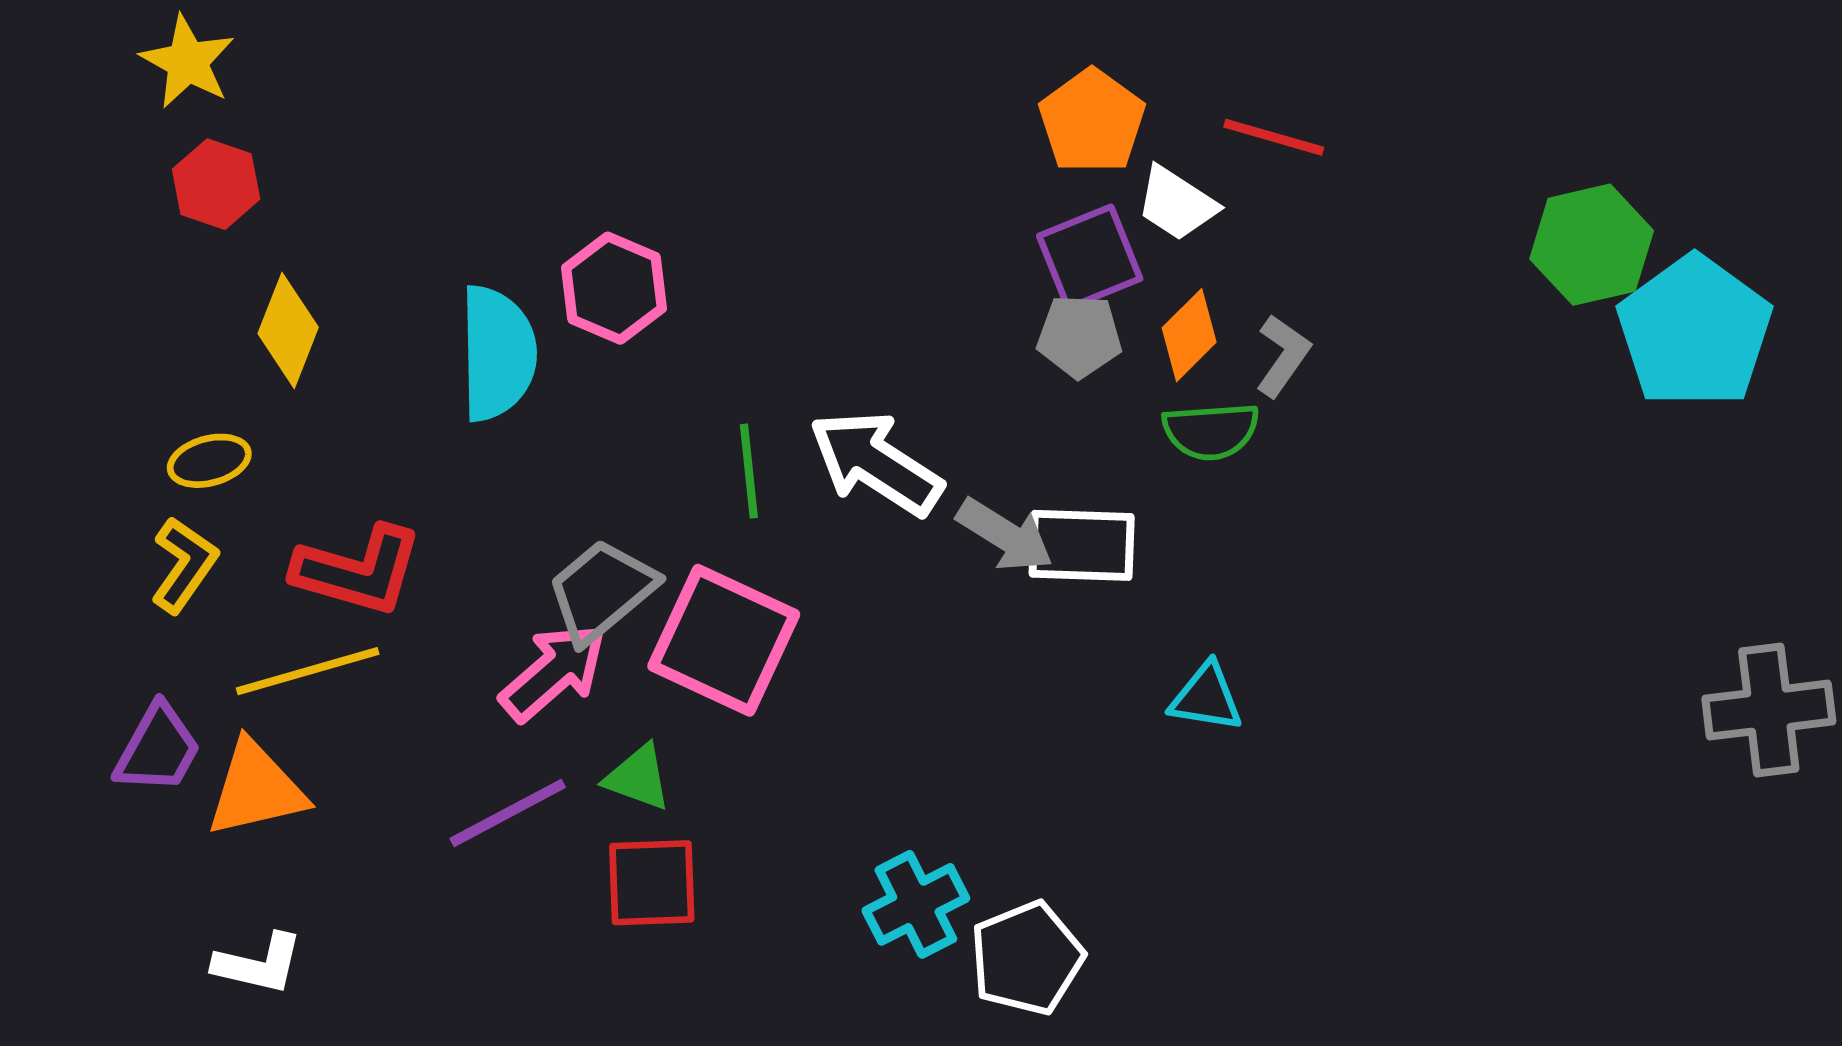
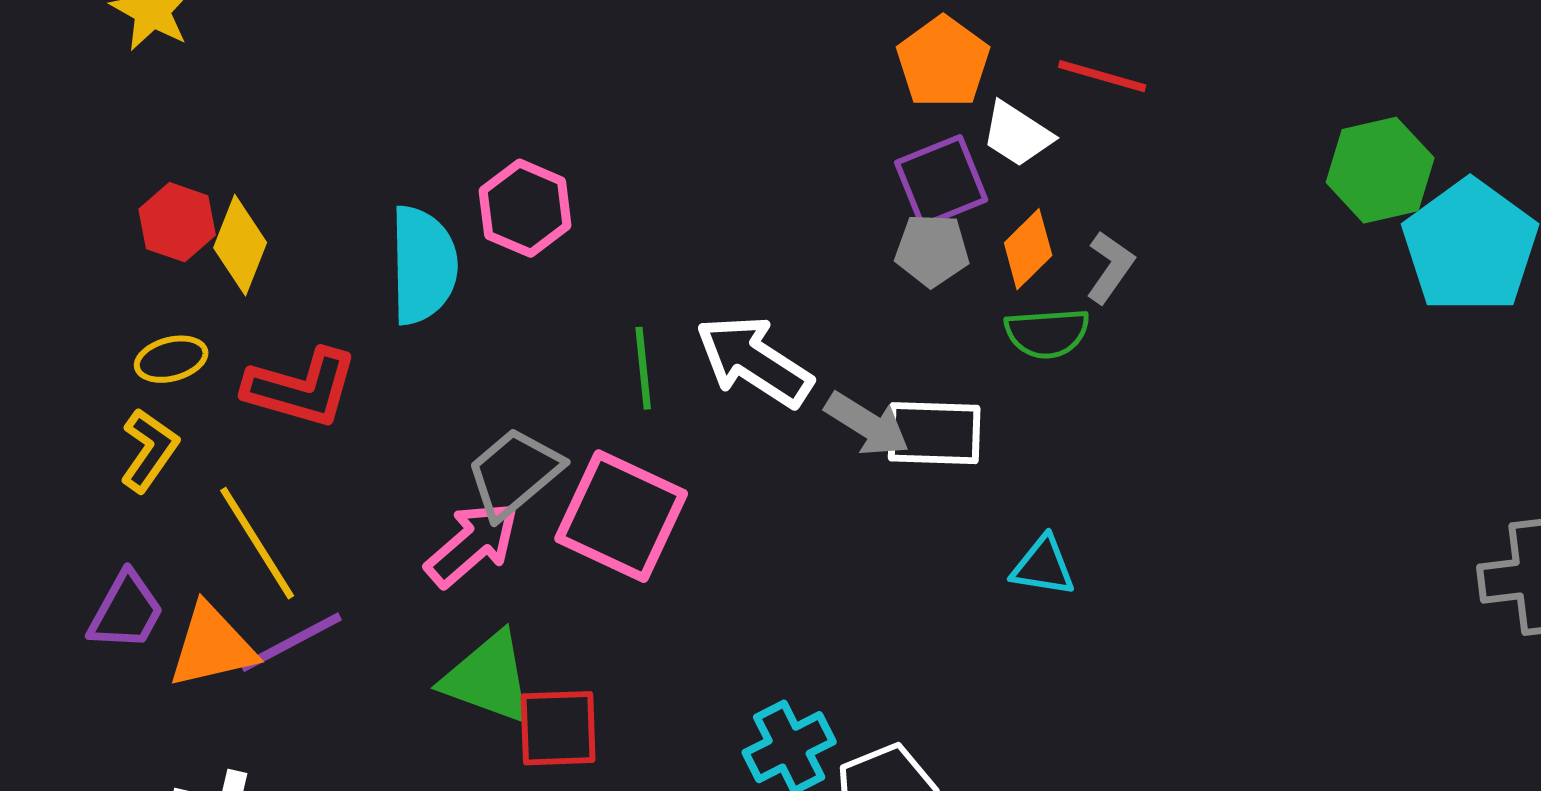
red hexagon: (216, 184) -> (177, 222), moved
red L-shape: (358, 571) -> (301, 388), moved
yellow line: (308, 671) -> (257, 543), turned 74
green triangle: (638, 778) -> (488, 678), moved, size x1.6
purple line: (508, 813) -> (291, 642), moved

